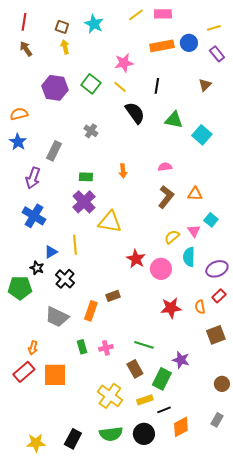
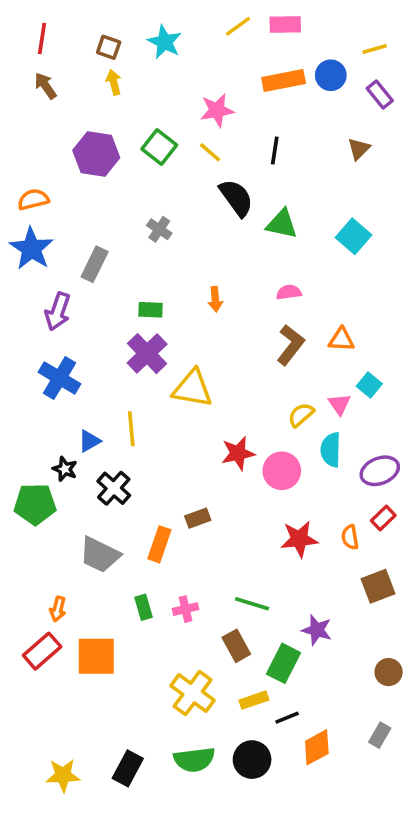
green triangle: (174, 120) -> (282, 224), moved
blue star: (18, 142) -> (32, 249), size x1.4
red star: (136, 259) -> (238, 453), turned 30

